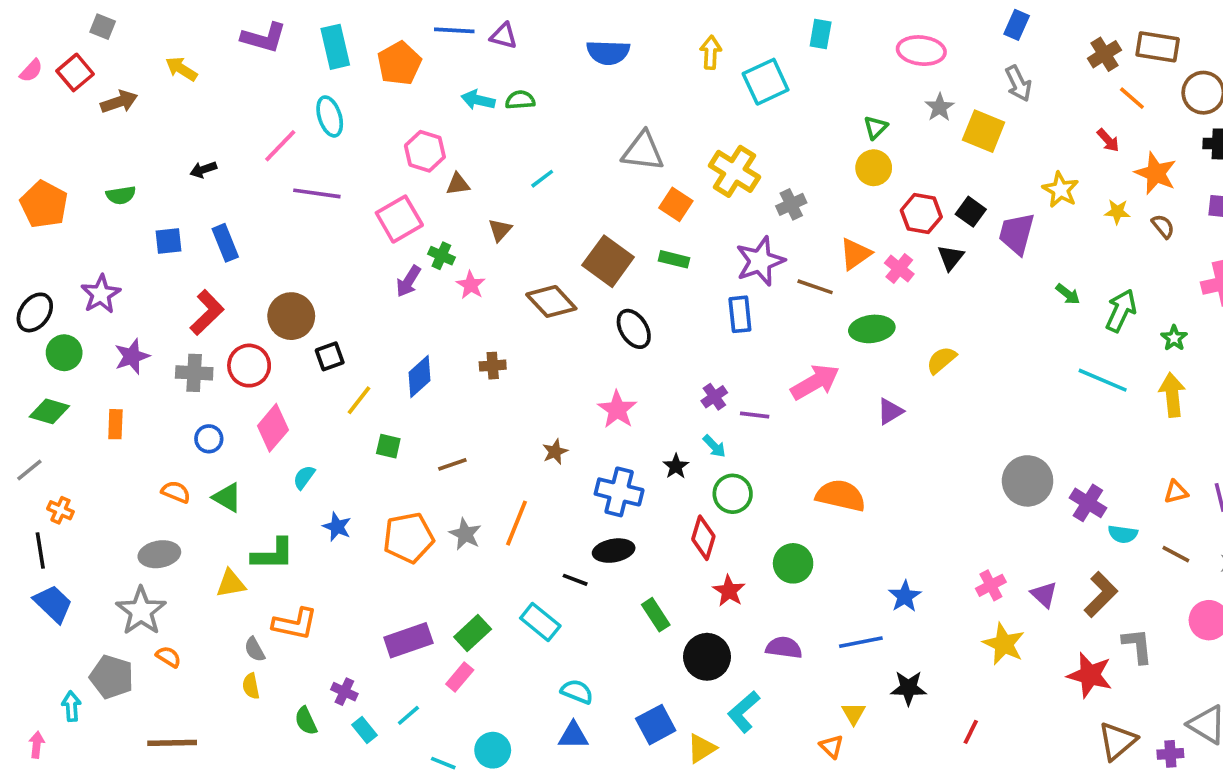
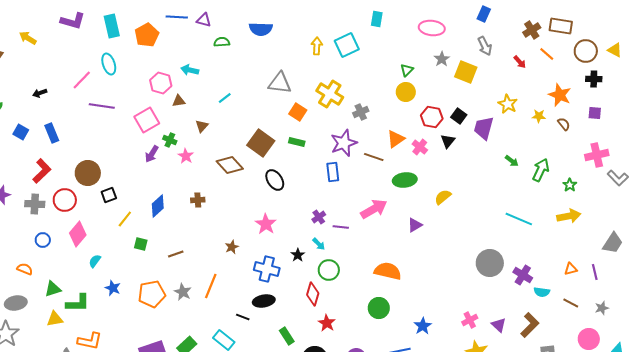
yellow arrow: (711, 52) -> (317, 46), moved
cyan arrow: (478, 100) -> (190, 70), moved
green semicircle: (520, 100) -> (222, 42), moved
red arrow: (1108, 140) -> (520, 62), moved
blue square: (169, 241) -> (21, 132), turned 35
cyan line: (1103, 380) -> (519, 219), moved
yellow arrow: (1172, 395) -> (569, 216), turned 85
green triangle: (227, 497) -> (53, 289), moved, turned -48
green circle: (793, 563) -> (379, 308), moved

